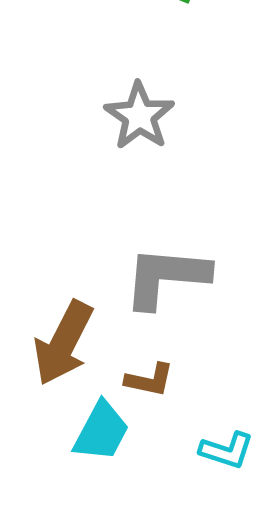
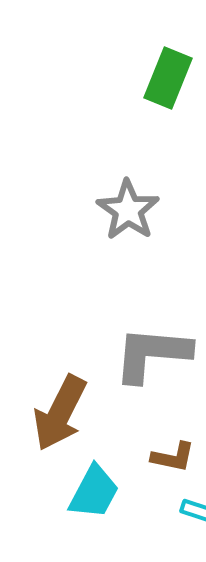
brown L-shape: (149, 380) -> (173, 457), moved

